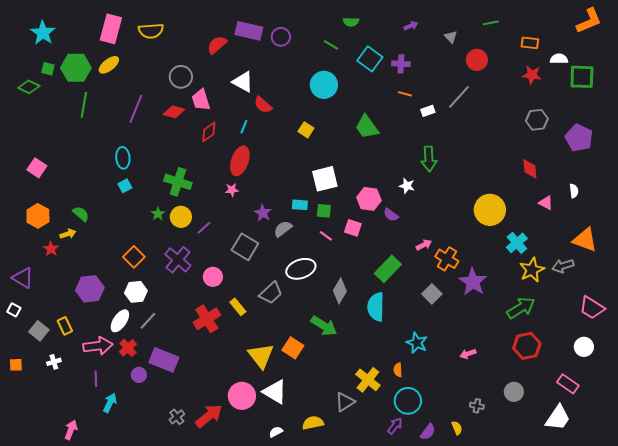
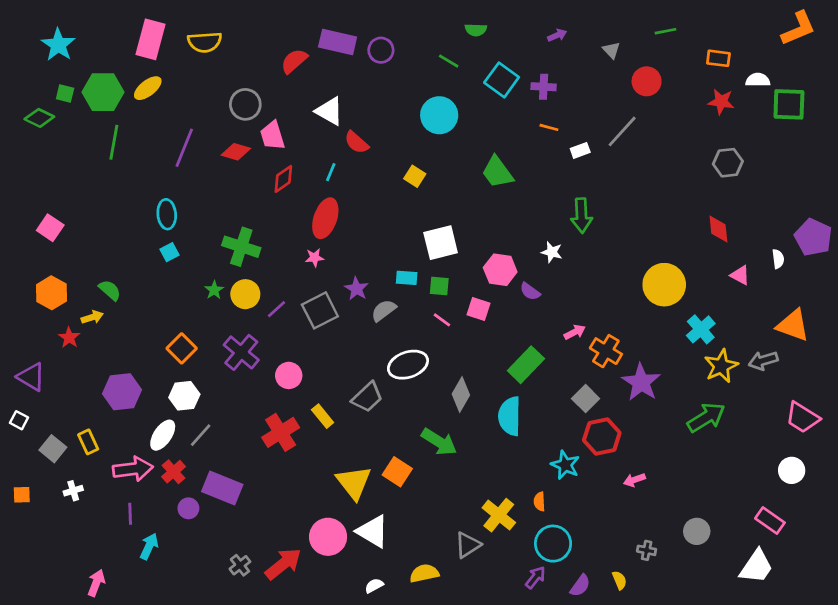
purple pentagon: (579, 138) -> (813, 237), moved
gray square: (245, 247) -> (320, 310), moved, turned 32
red hexagon: (527, 346) -> (602, 436), moved

